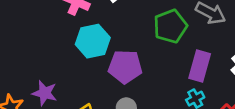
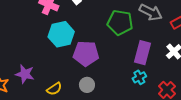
green pentagon: (170, 26) -> (120, 23), turned 30

